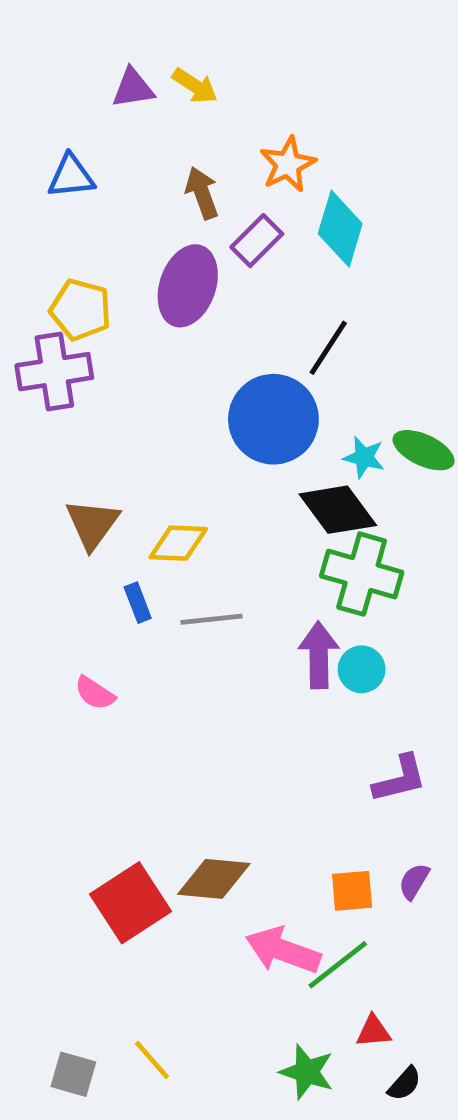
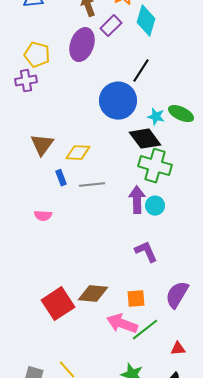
purple cross: (54, 372) -> (26, 81), size x0.7
pink semicircle: (95, 693) -> (43, 216), turned -30
purple L-shape: (400, 779) -> (146, 252), moved, turned -100
purple semicircle: (414, 881) -> (177, 295), size x1.8
orange square: (352, 891) -> (136, 299), moved
red triangle: (374, 1031) -> (178, 349), moved

